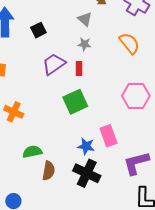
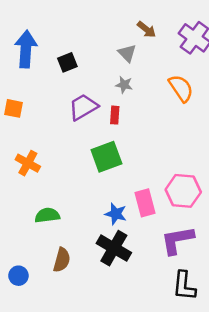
pink hexagon: (136, 96) -> (183, 191), moved
brown semicircle: (49, 171) -> (62, 260), moved

